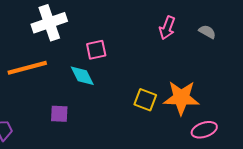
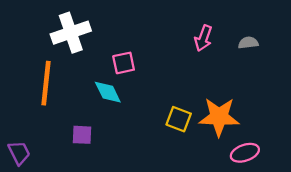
gray semicircle: (207, 32) -> (248, 43), turned -36
orange line: (27, 68) -> (46, 83), turned -69

